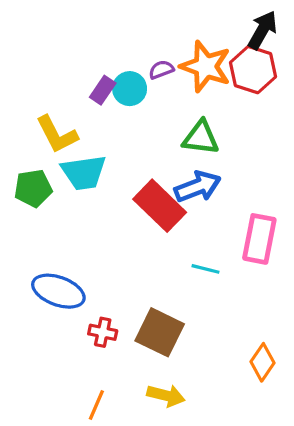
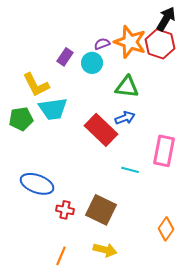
cyan circle: (130, 89) -> (92, 63), moved
blue arrow: (198, 187) -> (125, 118), size x0.7

